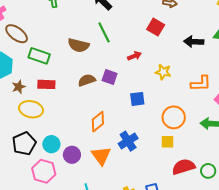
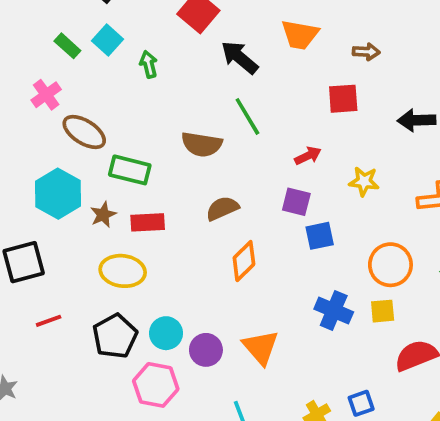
red square: (156, 27) -> (343, 99), turned -30
purple square: (110, 77) -> (296, 202), moved
brown star: (19, 87) -> (103, 215), moved
orange diamond: (98, 122) -> (244, 261), moved
blue cross: (128, 141) -> (334, 310), moved, turned -30

